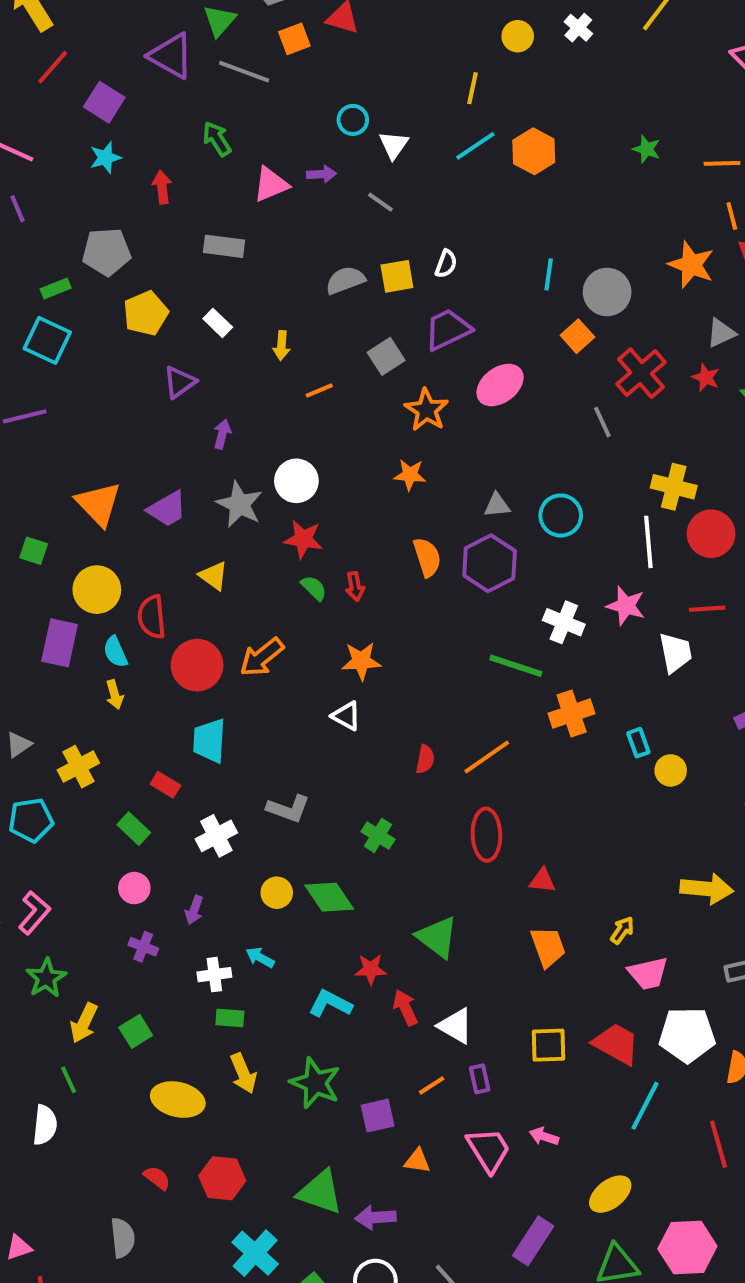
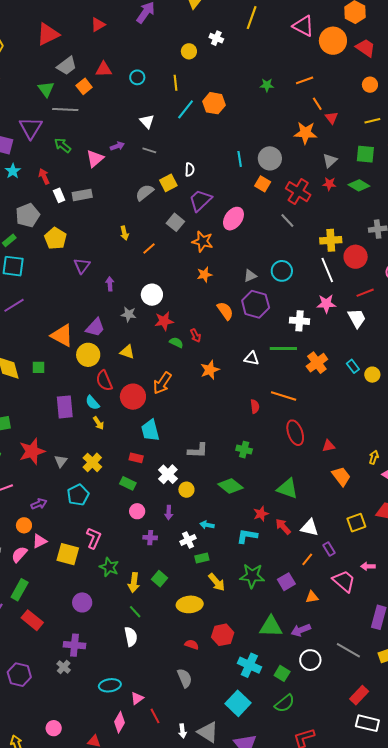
purple triangle: (171, 56) -> (31, 128), moved, turned 50
cyan circle: (353, 120) -> (137, 77), moved
white rectangle: (218, 323) -> (59, 195), moved, turned 40
gray star: (239, 504) -> (129, 314), size x0.7
yellow circle: (97, 590) -> (88, 355), moved
white triangle: (346, 716) -> (252, 358), moved
orange line: (487, 757) -> (284, 396), turned 70
yellow circle: (277, 893) -> (186, 490), moved

